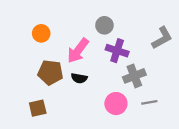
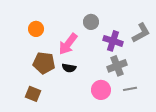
purple cross: (117, 51) -> (113, 41), moved
brown square: (38, 108) -> (33, 94), turned 35

